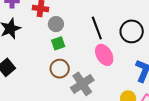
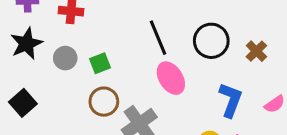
gray circle: (56, 24) -> (65, 58), moved

